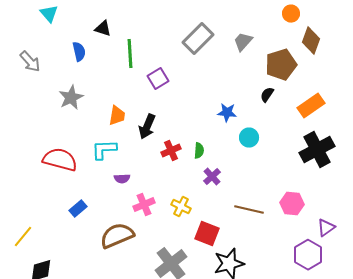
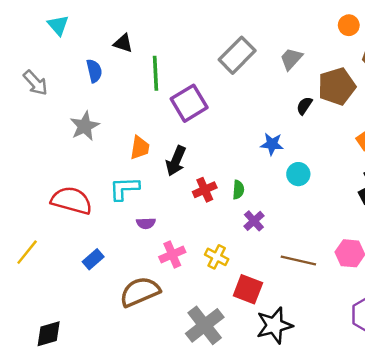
purple square: (158, 79) -> (189, 103), size x1.4
black semicircle: (267, 95) -> (304, 106), moved
yellow line: (23, 237) -> (27, 252), moved

